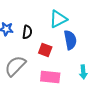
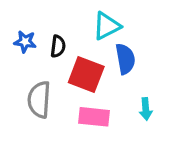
red square: (45, 50) -> (86, 75), size x1.6
gray semicircle: (15, 66) -> (39, 100), turned -40

